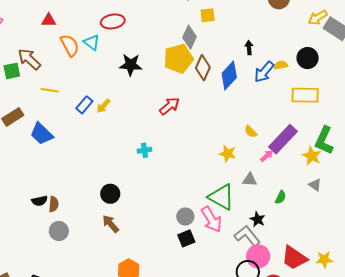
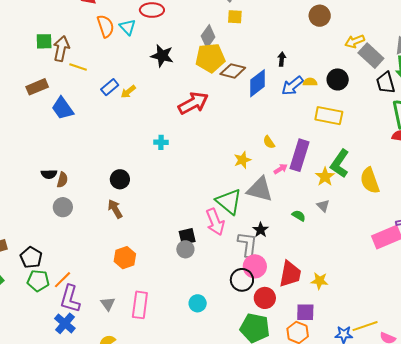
yellow square: (208, 15) -> (235, 17), moved
gray diamond: (189, 37) -> (208, 36), moved
brown arrow: (29, 59) -> (61, 49), moved, turned 50
brown diamond: (203, 68) -> (233, 71), turned 70
red arrow: (169, 106) -> (193, 103), size x1.4
purple rectangle: (283, 139) -> (300, 155), turned -36
yellow star: (228, 154) -> (242, 160), turned 30
gray triangle: (250, 180) -> (260, 189), size x1.8
green semicircle: (281, 197) -> (299, 216), moved, turned -96
gray circle: (185, 216) -> (185, 249), moved
gray L-shape: (247, 236) -> (248, 244), turned 36
red trapezoid: (294, 258) -> (290, 274), turned -124

